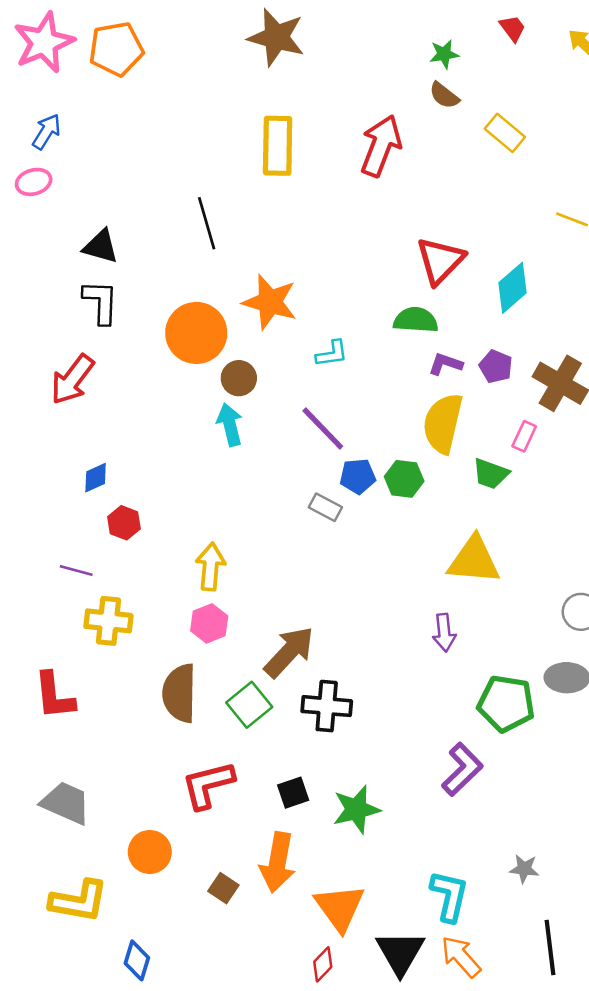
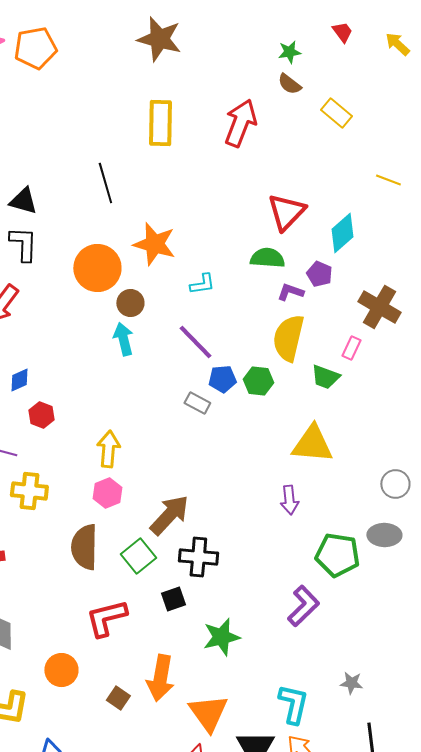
purple pentagon: (496, 367) -> (319, 274), moved
black square: (293, 793) -> (173, 599), moved

